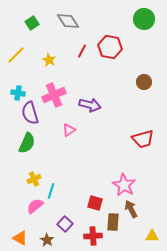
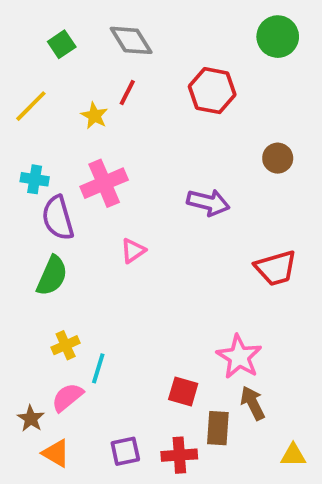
red line: (82, 51) -> (127, 93), moved
purple arrow: (90, 105) -> (208, 202), moved
purple square: (65, 224) -> (125, 451), moved, turned 35
orange triangle: (20, 238) -> (56, 453), moved
brown star: (47, 240) -> (31, 419), moved

